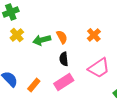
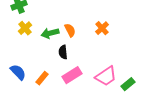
black semicircle: (64, 59) -> (63, 52), moved
pink trapezoid: (99, 68) -> (106, 76), moved

